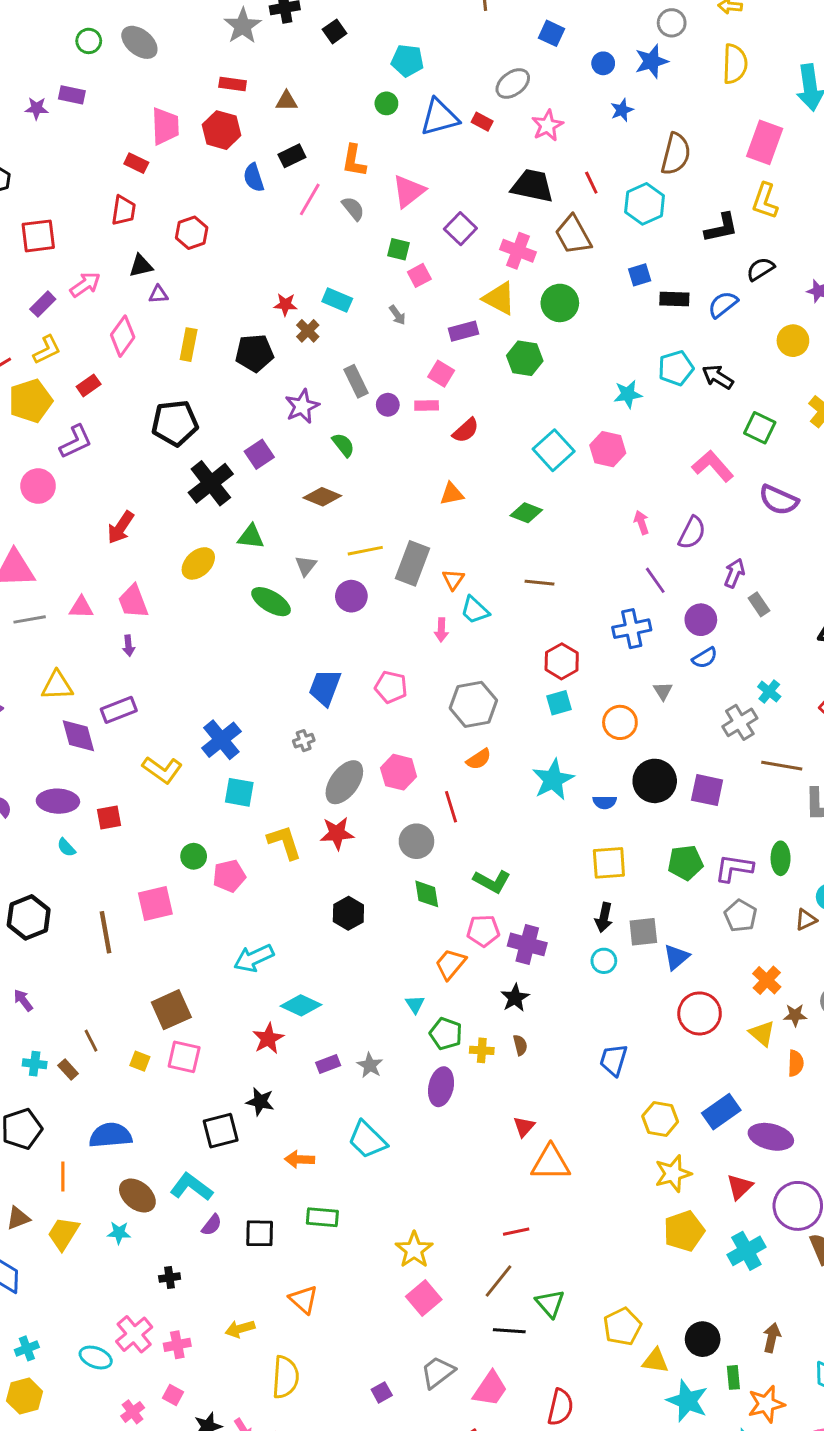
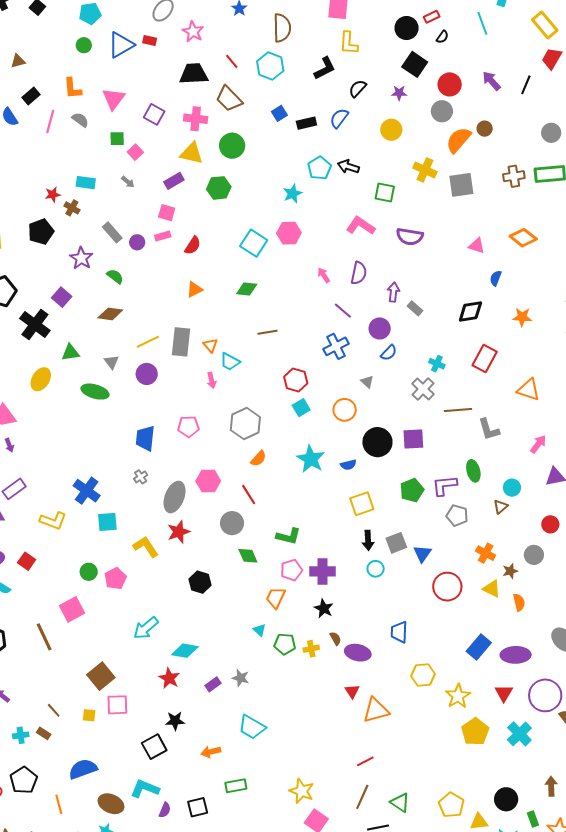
red square: (109, 818) -> (27, 561), turned -30
purple ellipse: (441, 1087) -> (358, 653), moved, turned -75
yellow hexagon: (660, 1119) -> (423, 675), moved

